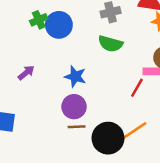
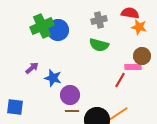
green cross: (39, 20) -> (42, 26), size x1.6
blue star: (75, 76) -> (53, 78), moved

